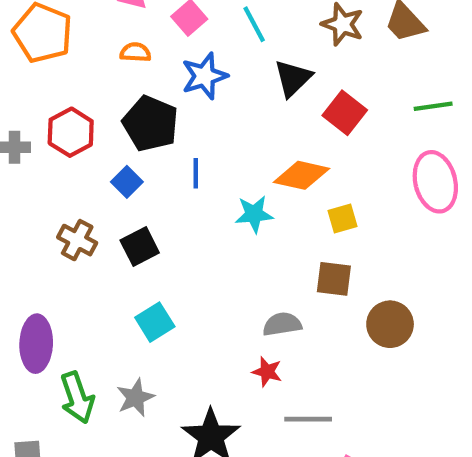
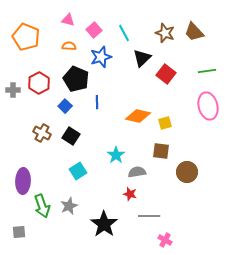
orange diamond: (302, 175) -> (138, 116), moved
cyan star: (254, 214) -> (116, 155), moved, turned -30
black square: (140, 247) -> (71, 136), turned -30

